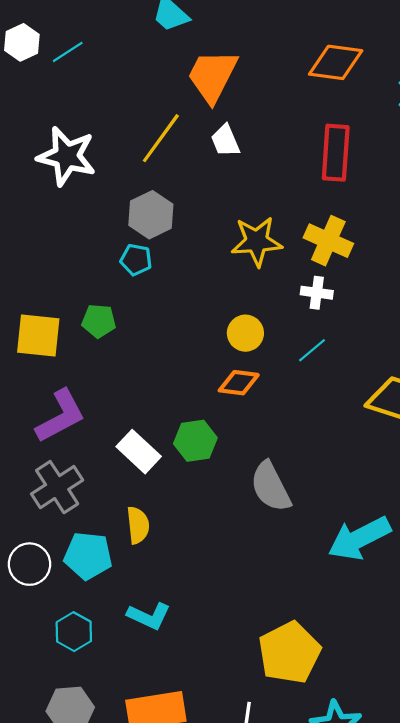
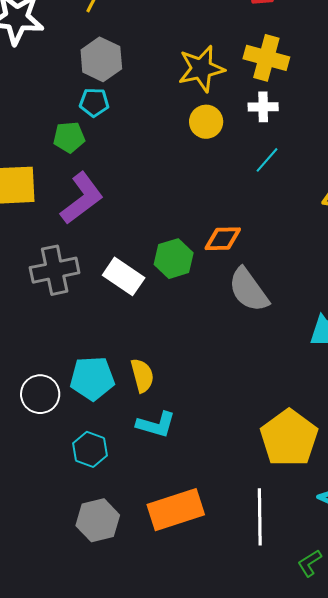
green pentagon: (99, 321) -> (69, 137), moved
yellow circle: (245, 333) -> (206, 122), moved
orange diamond: (239, 383) -> (223, 239), moved
purple L-shape: (61, 416) -> (82, 198), moved
gray cross: (57, 487) -> (55, 270), moved, turned 30
yellow semicircle: (138, 525) -> (142, 375), moved

